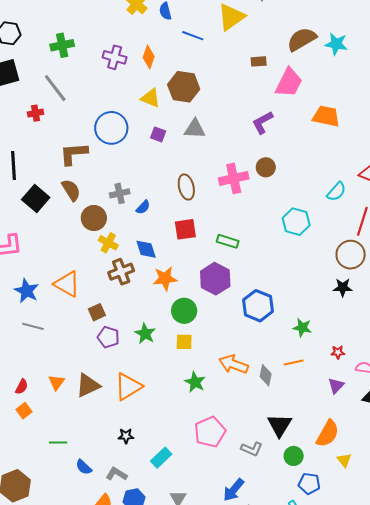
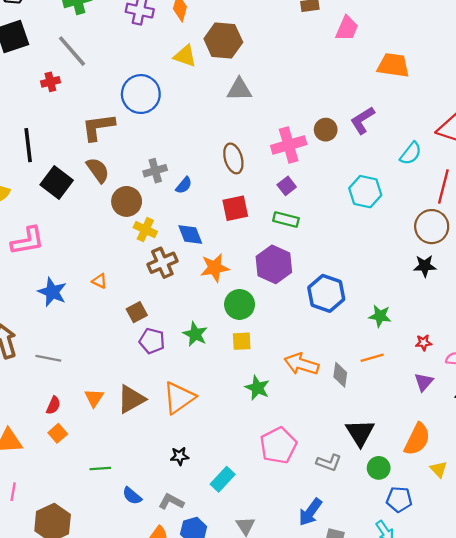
pink trapezoid: (289, 83) -> (347, 28), size x0.7
purple L-shape: (262, 122) -> (362, 120), moved
purple square: (158, 134) -> (287, 186), moved, turned 35
orange triangle: (67, 284) -> (100, 281), size x0.5
gray line: (33, 326) -> (48, 358), moved

